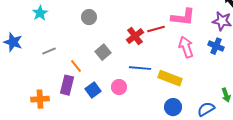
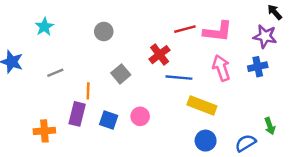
red line: (156, 29) -> (185, 29), moved
blue cross: (216, 46) -> (258, 67), turned -35
orange line: (76, 66) -> (88, 91), turned 40
blue line: (140, 68) -> (179, 78), moved
blue square: (93, 90) -> (109, 120), turned -35

